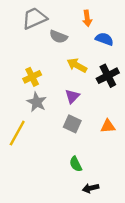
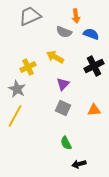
gray semicircle: (58, 37) -> (64, 32), moved
yellow arrow: (77, 65) -> (55, 57), moved
gray star: (37, 102) -> (17, 89), moved

